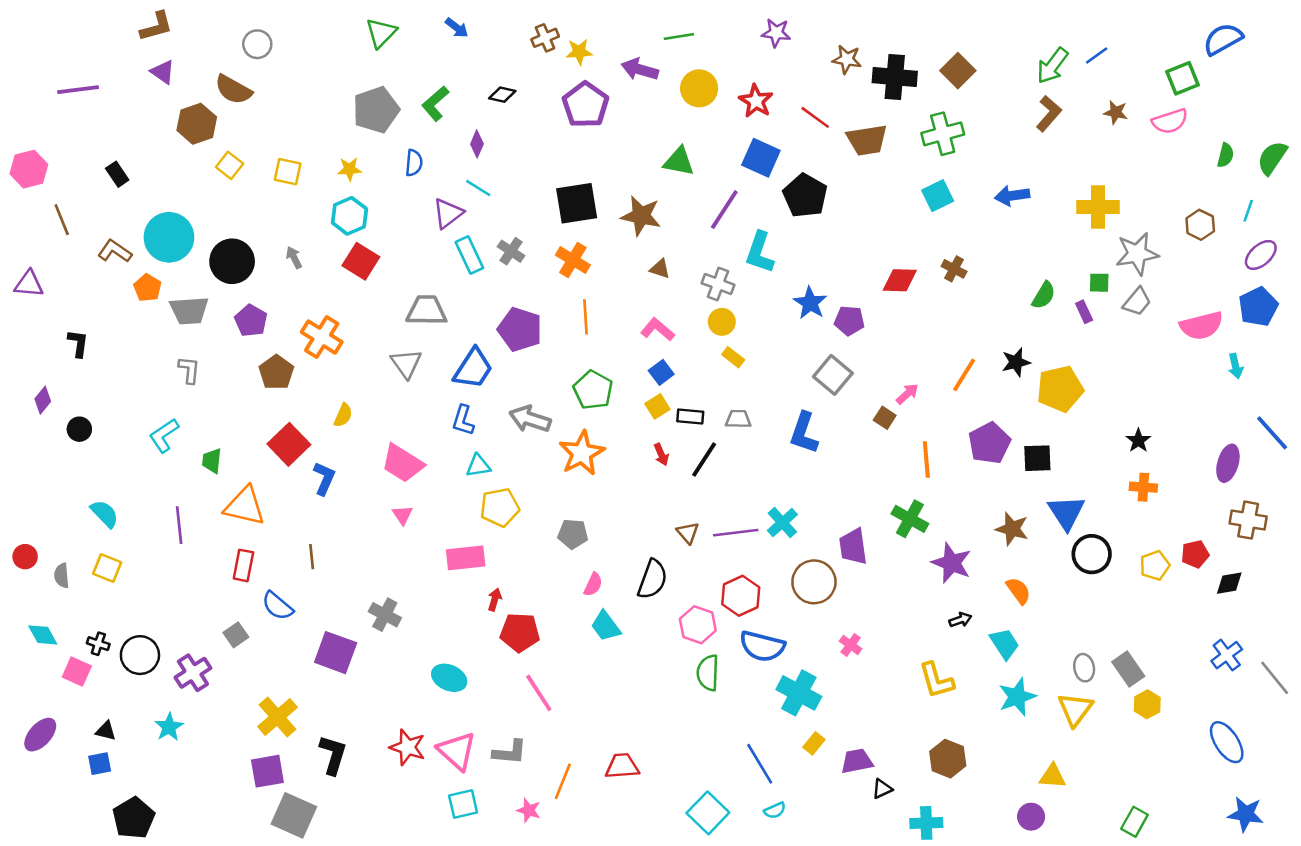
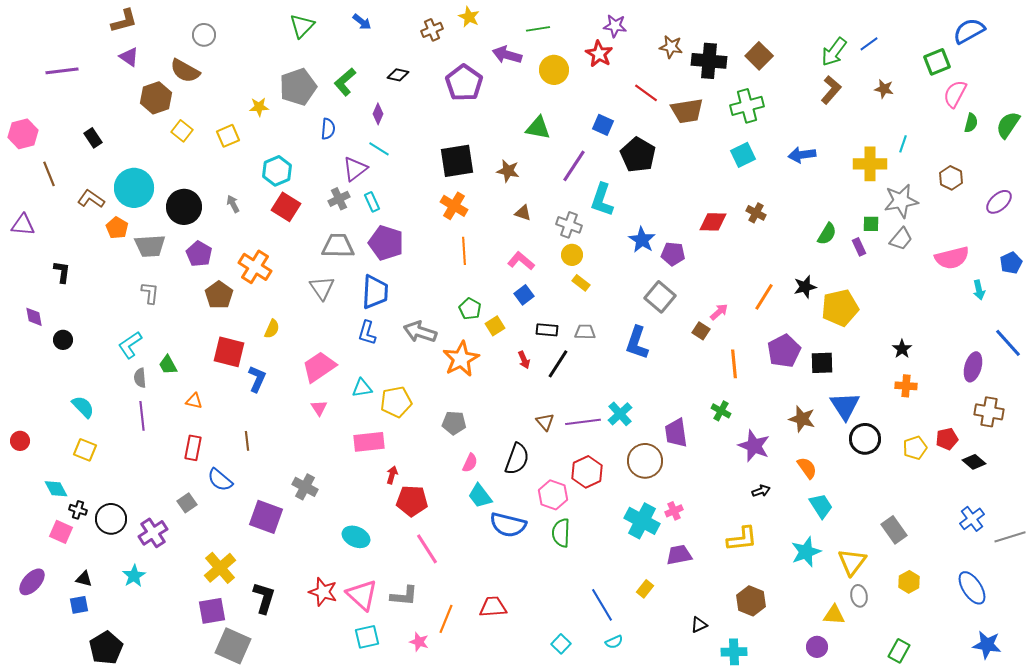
yellow star: (579, 52) -> (469, 17), moved, turned 30
red star: (756, 101) -> (599, 54), moved
pink semicircle: (1170, 121) -> (955, 94), moved, turned 136
blue square: (761, 158) -> (603, 125), size x0.7
yellow star: (349, 169) -> (259, 107), moved
yellow square: (288, 172) -> (228, 136), turned -35
cyan line: (1248, 211) -> (903, 144), moved
brown star: (641, 216) -> (508, 171), size x0.7
gray cross: (511, 251) -> (339, 199), moved, turned 30
cyan rectangle: (469, 255) -> (372, 202), size x0.7
blue pentagon: (1258, 307) -> (1011, 263), moved, size x0.7
purple pentagon: (520, 329) -> (386, 243), moved
blue trapezoid: (473, 369) -> (375, 292), turned -30
green pentagon: (593, 390) -> (470, 309), size x0.7
purple diamond: (43, 400) -> (34, 317), turned -50
yellow square: (657, 406) -> (495, 326), moved
red square: (289, 444) -> (229, 352), turned -32
green trapezoid: (212, 461) -> (168, 365), turned -35
pink trapezoid: (402, 463) -> (319, 367), turned 114
cyan triangle: (478, 466) -> (362, 388), moved
orange triangle: (245, 506) -> (194, 401), size x0.5
green cross: (910, 519) -> (721, 411), size x0.7
gray semicircle: (62, 576) -> (140, 378), moved
black diamond: (1229, 583) -> (974, 462), turned 50
cyan diamond: (43, 635) -> (56, 489), moved
cyan trapezoid: (1005, 644) -> (821, 506), moved
pink cross: (851, 645) -> (674, 511), turned 30
blue semicircle: (762, 646) -> (508, 525), moved
gray ellipse: (1084, 668) -> (859, 596), moved
gray line: (1275, 678) -> (1010, 537), turned -68
yellow L-shape: (936, 680) -> (742, 539), turned -80
cyan cross: (799, 693) -> (642, 521), moved
yellow hexagon: (1147, 704) -> (909, 582), moved
purple trapezoid: (857, 761) -> (679, 555), moved
cyan square: (708, 813) -> (561, 644), size x0.6

